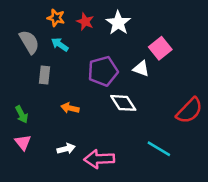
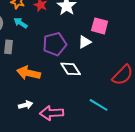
pink square: (160, 48) -> (100, 26), turned -36
white triangle: (141, 69) -> (85, 42), turned -48
orange arrow: (70, 108) -> (29, 73), size x1.6

